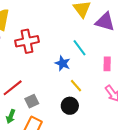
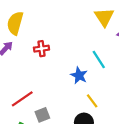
red cross: (27, 41) -> (41, 49), size x0.6

